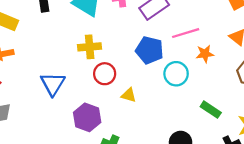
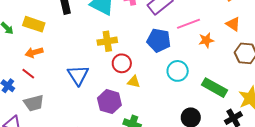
cyan circle: (176, 74) -> (178, 71), moved
yellow triangle: (129, 95) -> (134, 82), moved
green rectangle: (211, 110) -> (214, 88), size x1.4

